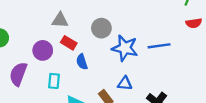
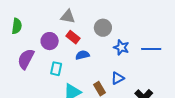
blue star: (125, 48) -> (121, 47), size x0.7
blue semicircle: (82, 62) -> (82, 55), turned 88
blue triangle: (125, 83) -> (118, 78), turned -40

